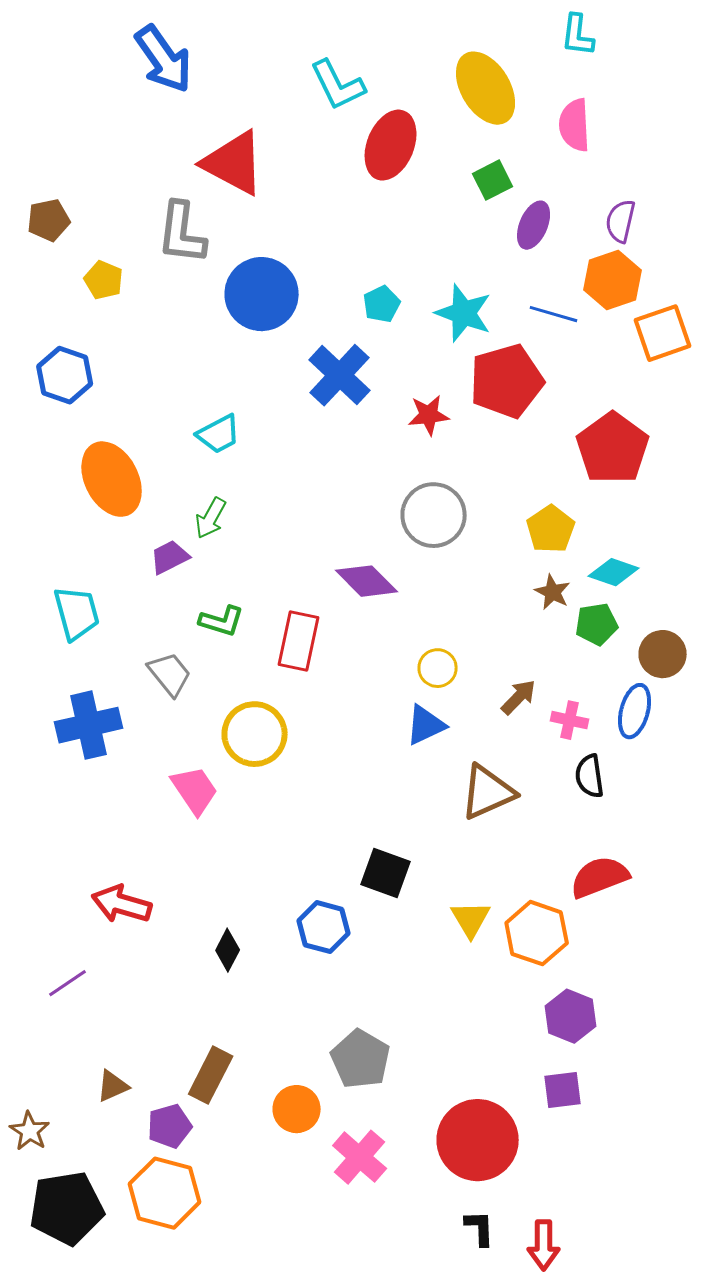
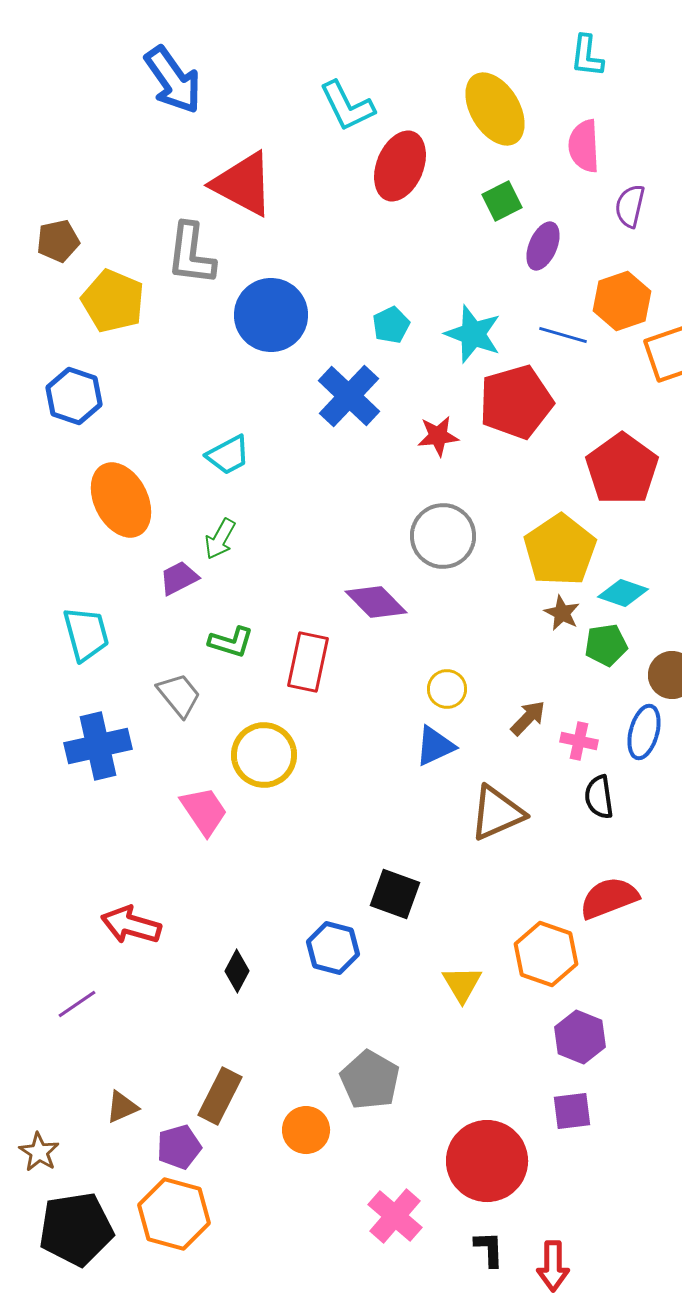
purple semicircle: (621, 221) -> (630, 206), moved
yellow pentagon: (104, 280) -> (113, 301), size x1.6
yellow pentagon: (551, 529) -> (560, 550), size x1.5
yellow triangle: (471, 919) -> (462, 984), moved
pink cross: (360, 1157) -> (395, 1216), moved

